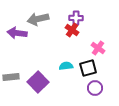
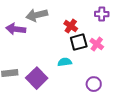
purple cross: (76, 18) -> (102, 14), moved
black square: (88, 68) -> (79, 42), moved

